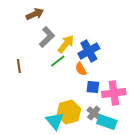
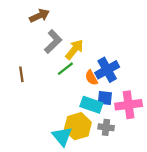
blue cross: (89, 51) -> (107, 70), moved
gray cross: (94, 113) -> (106, 127), turned -32
cyan rectangle: (107, 122) -> (91, 105), moved

